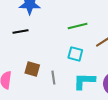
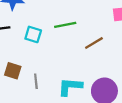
cyan square: (75, 54) -> (33, 34), moved

